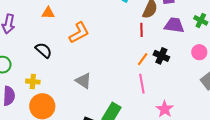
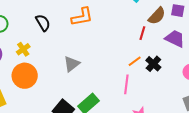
gray triangle: (83, 81) -> (72, 64), turned 30
yellow cross: (33, 82) -> (23, 49), turned 32

